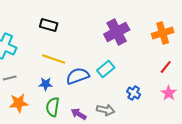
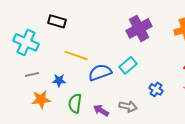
black rectangle: (49, 25) -> (57, 21), moved
blue star: (46, 84) -> (59, 80), moved

